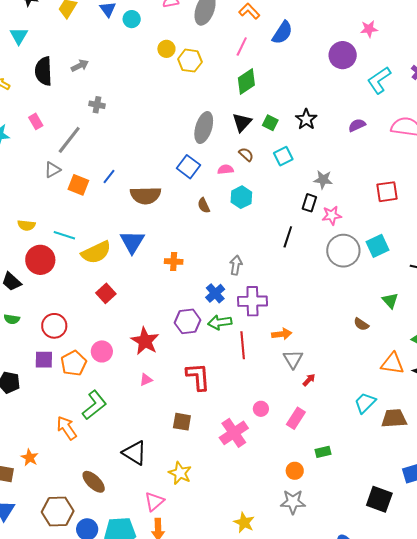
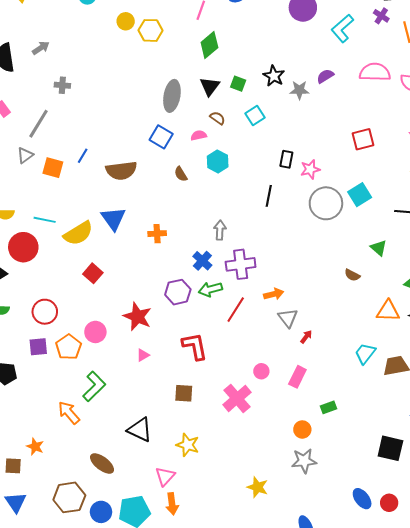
gray star: (323, 180) -> (299, 90), moved
red line: (243, 345) -> (236, 310), turned 44

